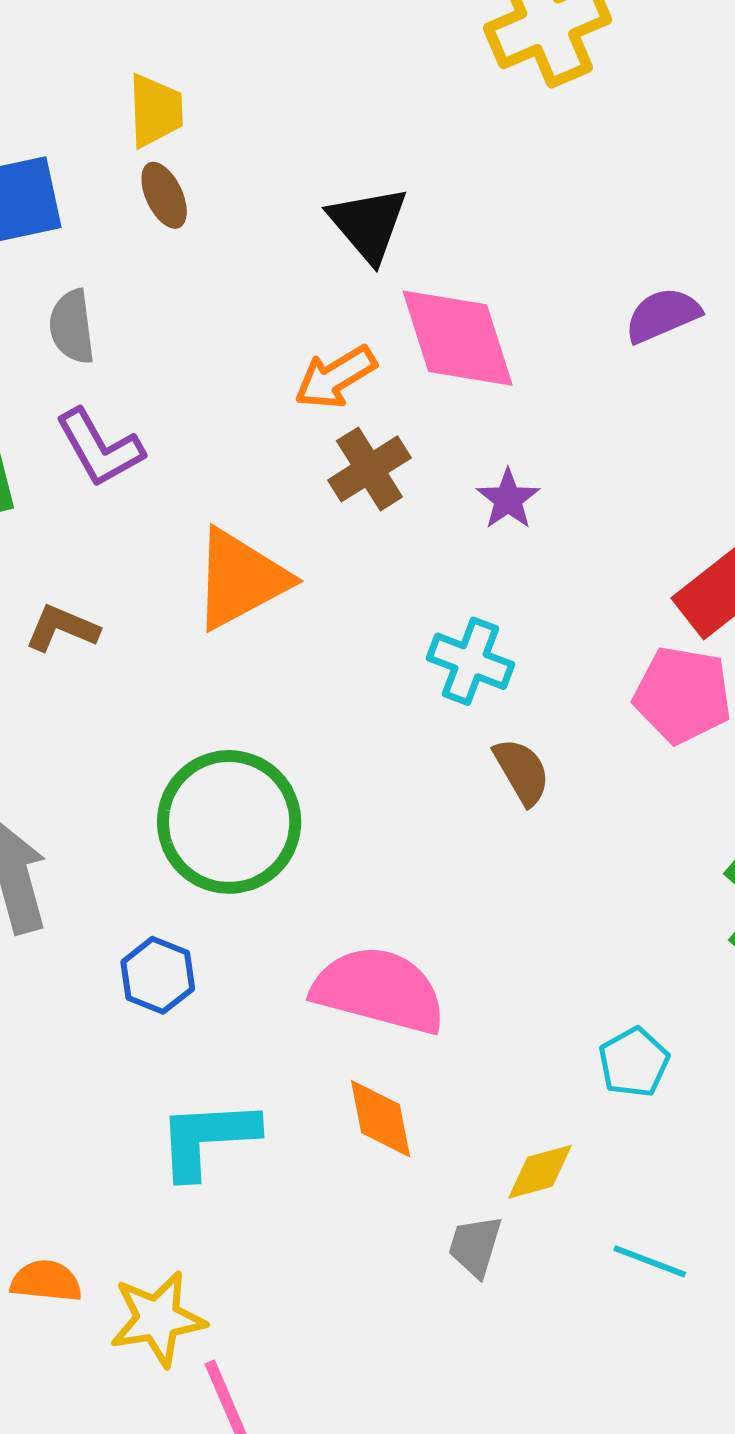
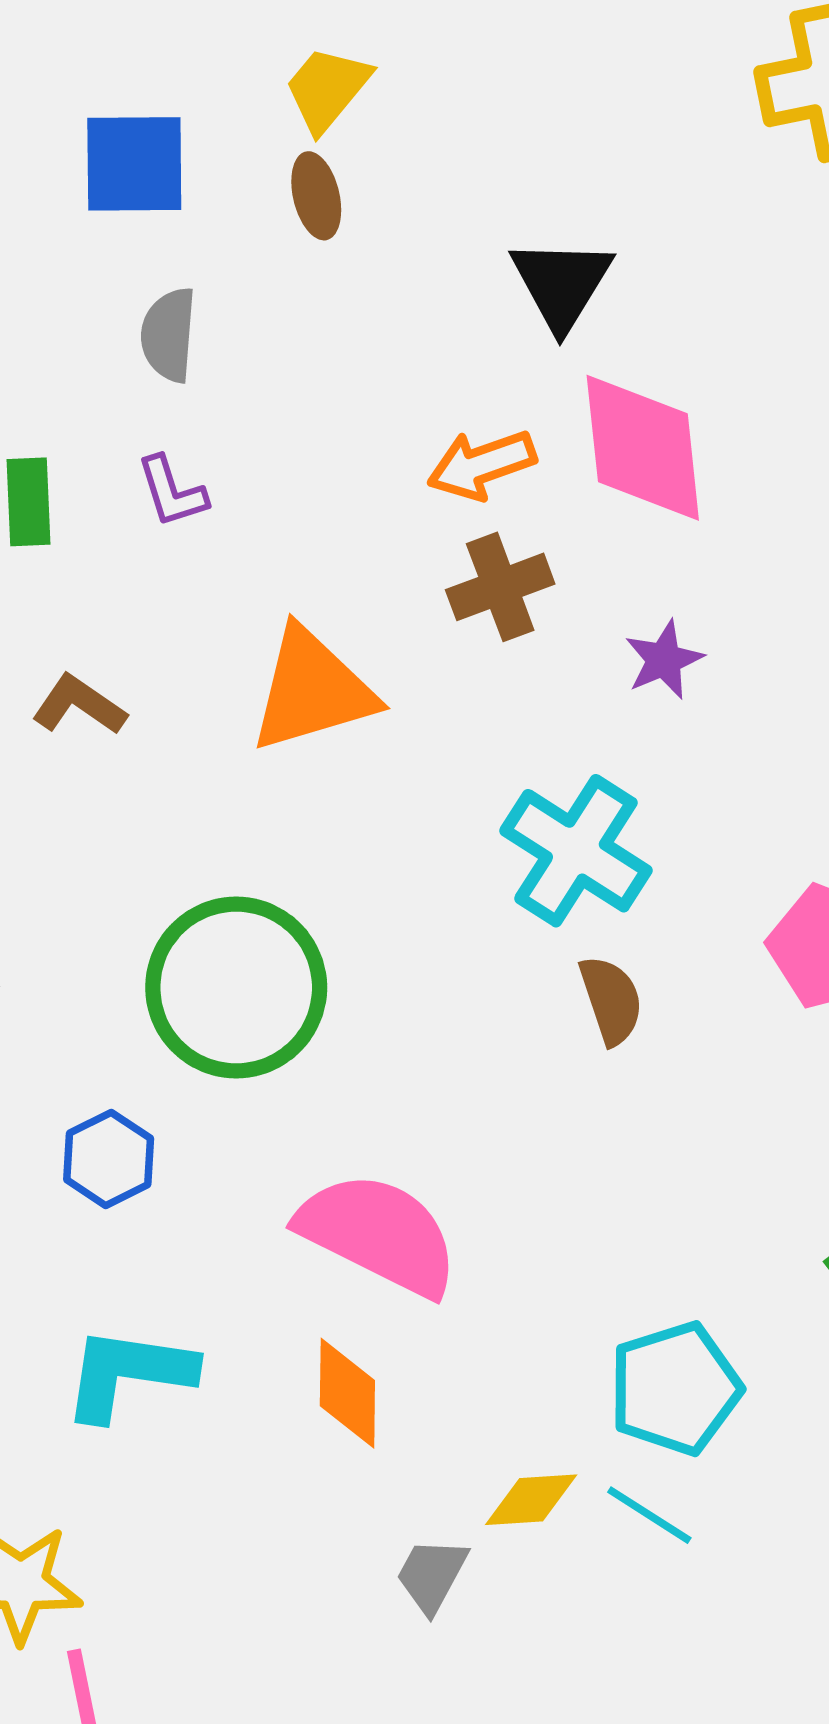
yellow trapezoid: (155, 111) -> (327, 89), turned -150
purple L-shape: (100, 448) -> (172, 492), size x0.7
cyan cross: (471, 661) -> (576, 851), size x1.4
cyan pentagon: (634, 1062) -> (675, 1388), size x1.5
cyan line: (650, 1261) -> (649, 1515), moved

